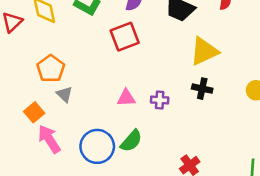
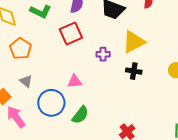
orange pentagon: (51, 69) -> (20, 49), moved
purple cross: (160, 100) -> (103, 54), moved
blue circle: (97, 146) -> (51, 103), moved

